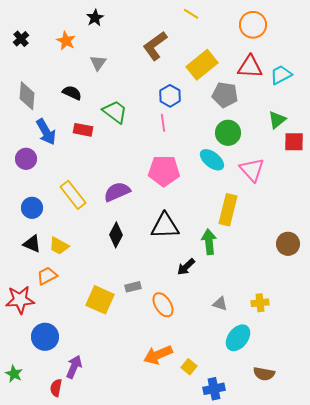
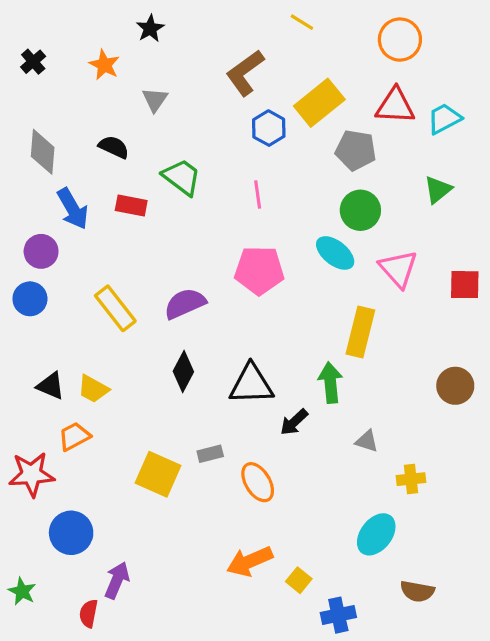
blue hexagon: (170, 96) -> (269, 128), moved
red square: (294, 142) -> (465, 285), moved
blue circle: (32, 208) -> (30, 299), moved
black triangle: (165, 226) -> (251, 384), moved
gray triangle: (220, 304) -> (367, 441), moved

